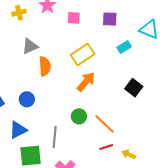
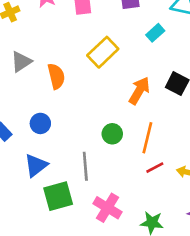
gray triangle: (30, 46) -> (21, 62), moved
orange arrow: (86, 82) -> (139, 91), moved
orange line: (105, 124) -> (147, 138), turned 70

